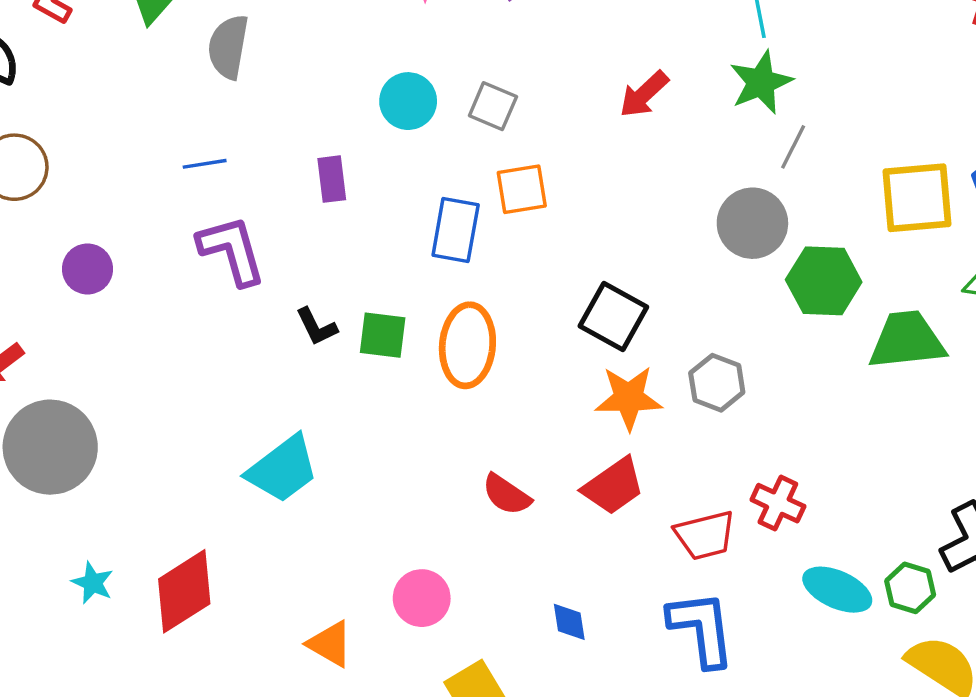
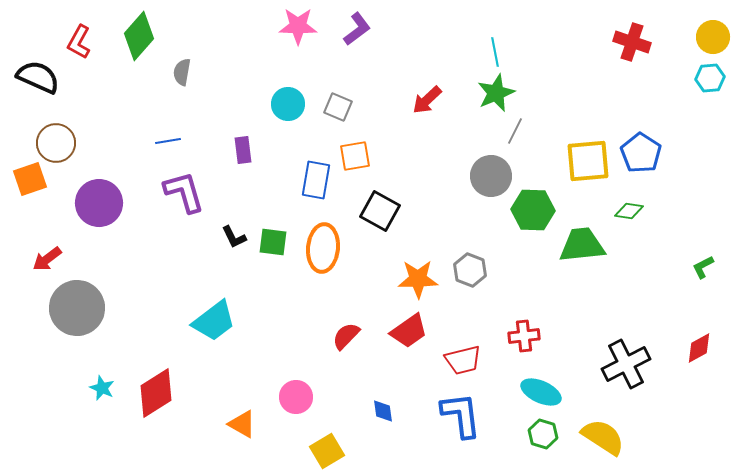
gray semicircle: (228, 47) -> (182, 72), size x0.7
purple circle: (88, 269) -> (99, 203), size x1.6
black square: (613, 316) -> (380, 211), moved
red semicircle: (506, 495) -> (346, 336), turned 100
red cross: (778, 503) -> (524, 336), moved, turned -32
green hexagon: (910, 588) -> (543, 434), moved

